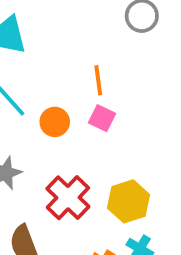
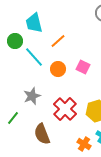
orange line: (98, 80) -> (58, 41), moved, turned 56

